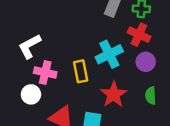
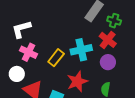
yellow rectangle: (81, 71) -> (56, 58), turned 36
white circle: (31, 94) -> (17, 74), moved

